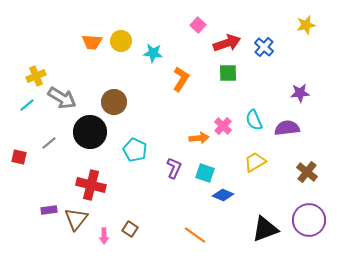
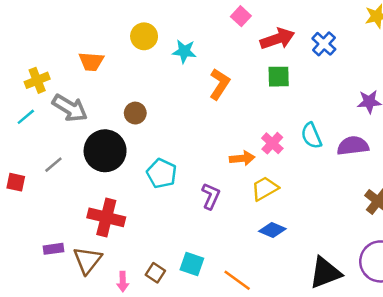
orange trapezoid: (92, 42) -> (91, 61), moved
brown circle: (114, 102) -> (135, 113), size x0.7
yellow trapezoid: (255, 162) -> (265, 188), moved
cyan square: (205, 173) -> (192, 264), moved

